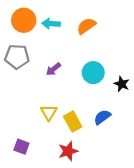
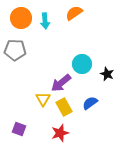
cyan arrow: (51, 24) -> (45, 21), turned -98
orange semicircle: (86, 26) -> (74, 13), moved
purple arrow: (53, 69) -> (61, 83), moved, size x1.5

